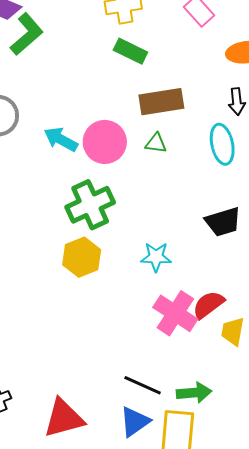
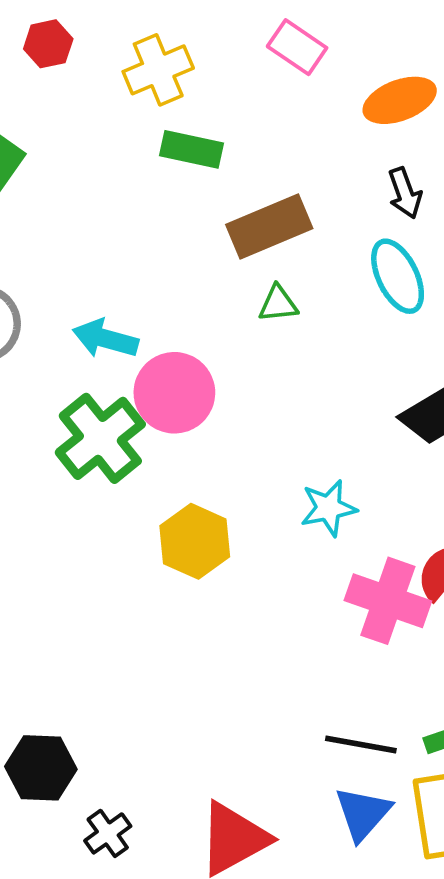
pink circle: (105, 142) -> (174, 393), moved
green cross: (90, 205) -> (100, 438), moved

